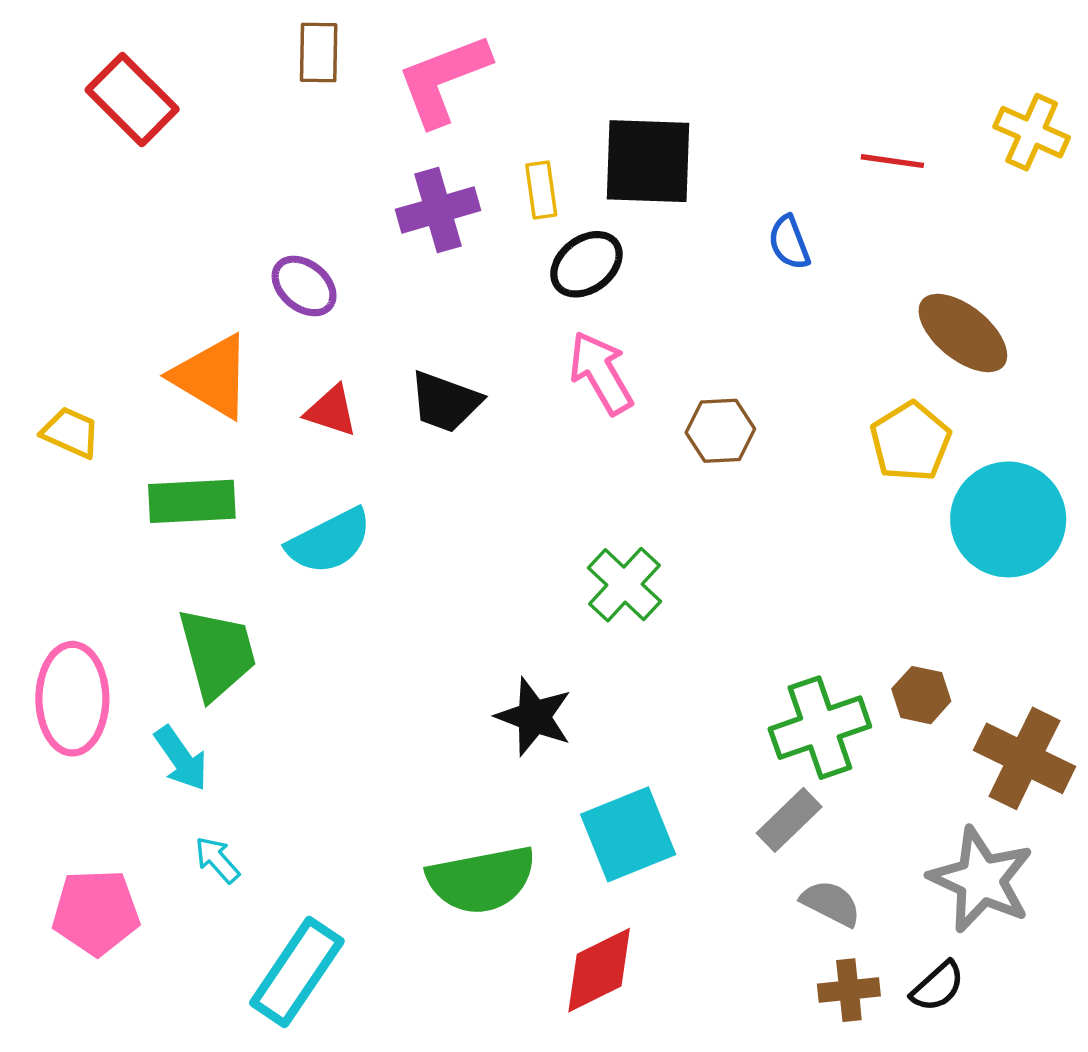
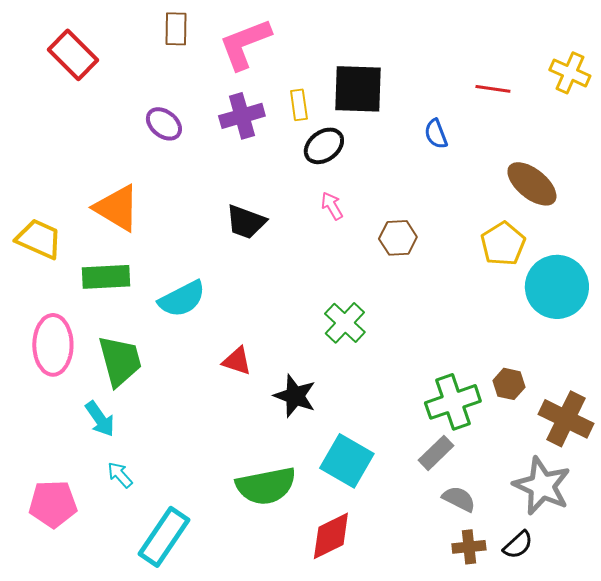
purple ellipse: (304, 286) -> (164, 124), moved
pink arrow: (601, 373) -> (332, 206), size x0.6
red triangle: (331, 411) -> (237, 361), moved
yellow trapezoid: (71, 433) -> (39, 239), size x1.4
pink ellipse: (72, 699) -> (53, 345), moved
cyan square: (628, 834) -> (347, 461), turned -38

